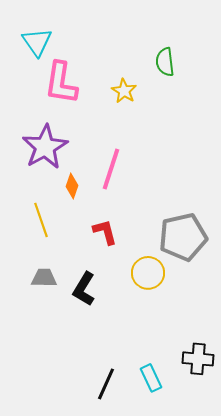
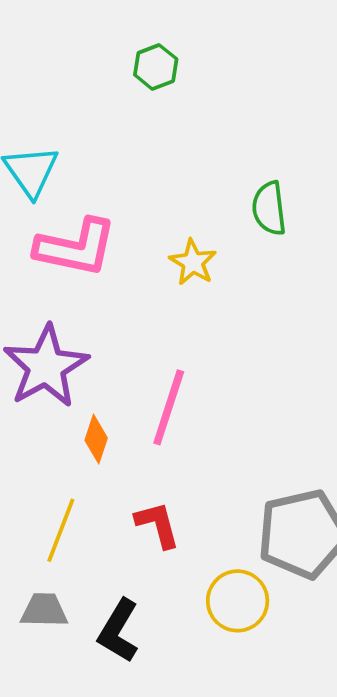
pink L-shape: (61, 83) -> (76, 247), turned -87
yellow line: (41, 220) -> (61, 530), moved, turned 40

